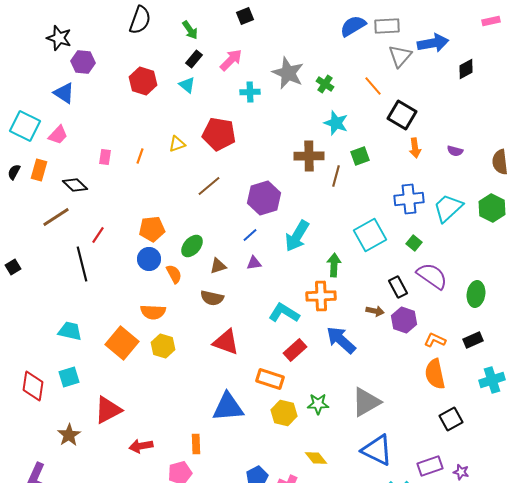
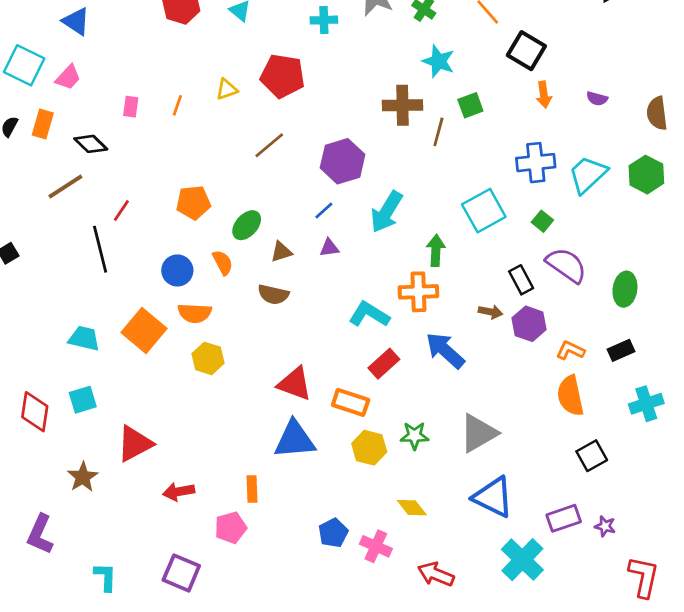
blue circle: (149, 259) -> (177, 270), moved
red triangle: (226, 342) -> (295, 384), moved
orange square: (122, 343) -> (144, 330), moved

